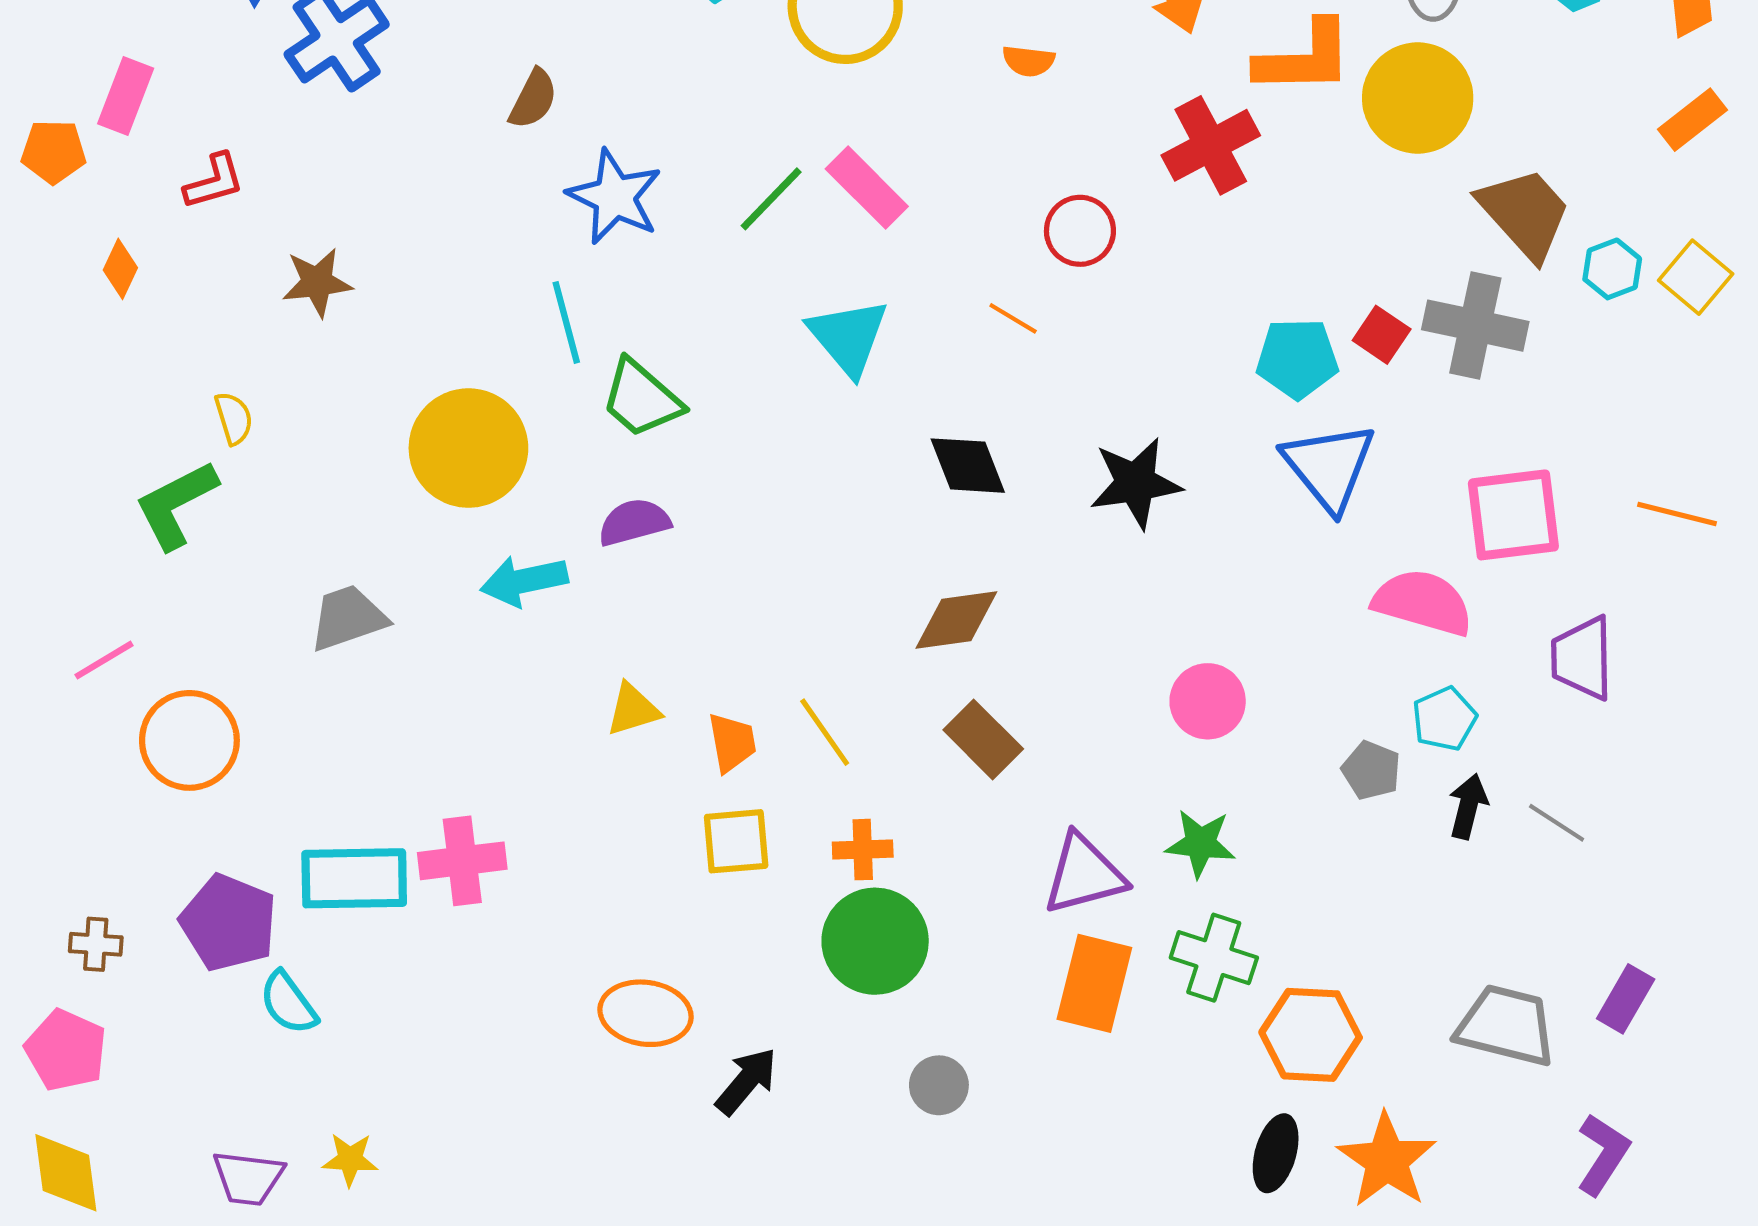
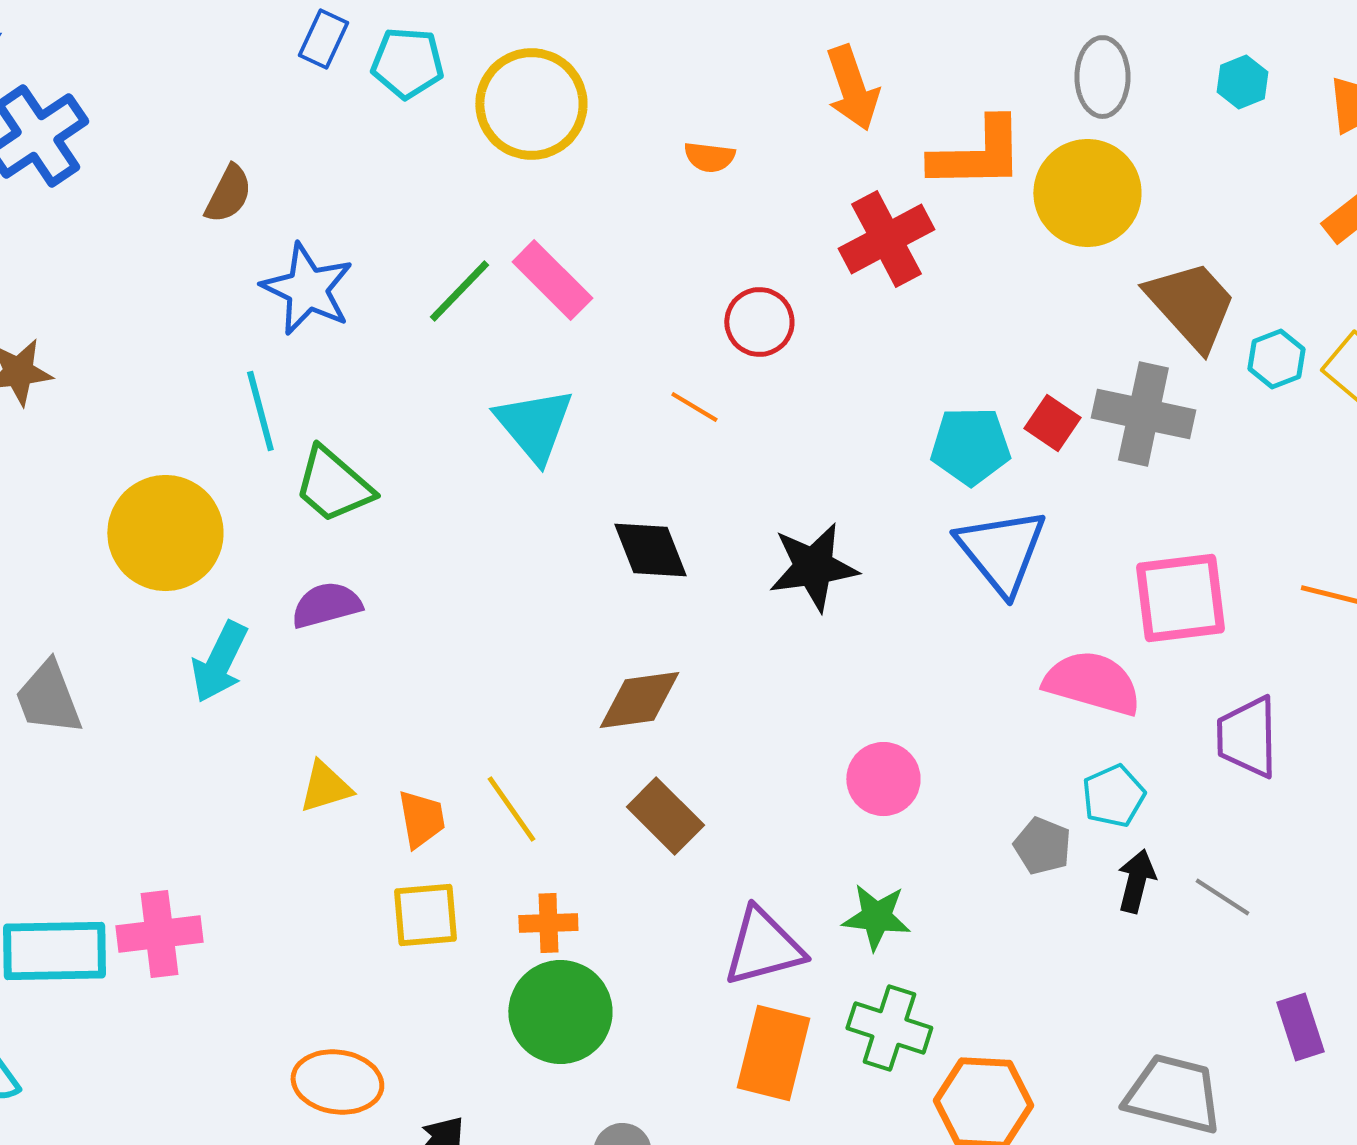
cyan arrow: (524, 581) -> (219, 662), turned -52
gray trapezoid: (348, 618) -> (48, 698), turned -92
purple rectangle: (1626, 999) -> (1300, 1027), moved, turned -48

